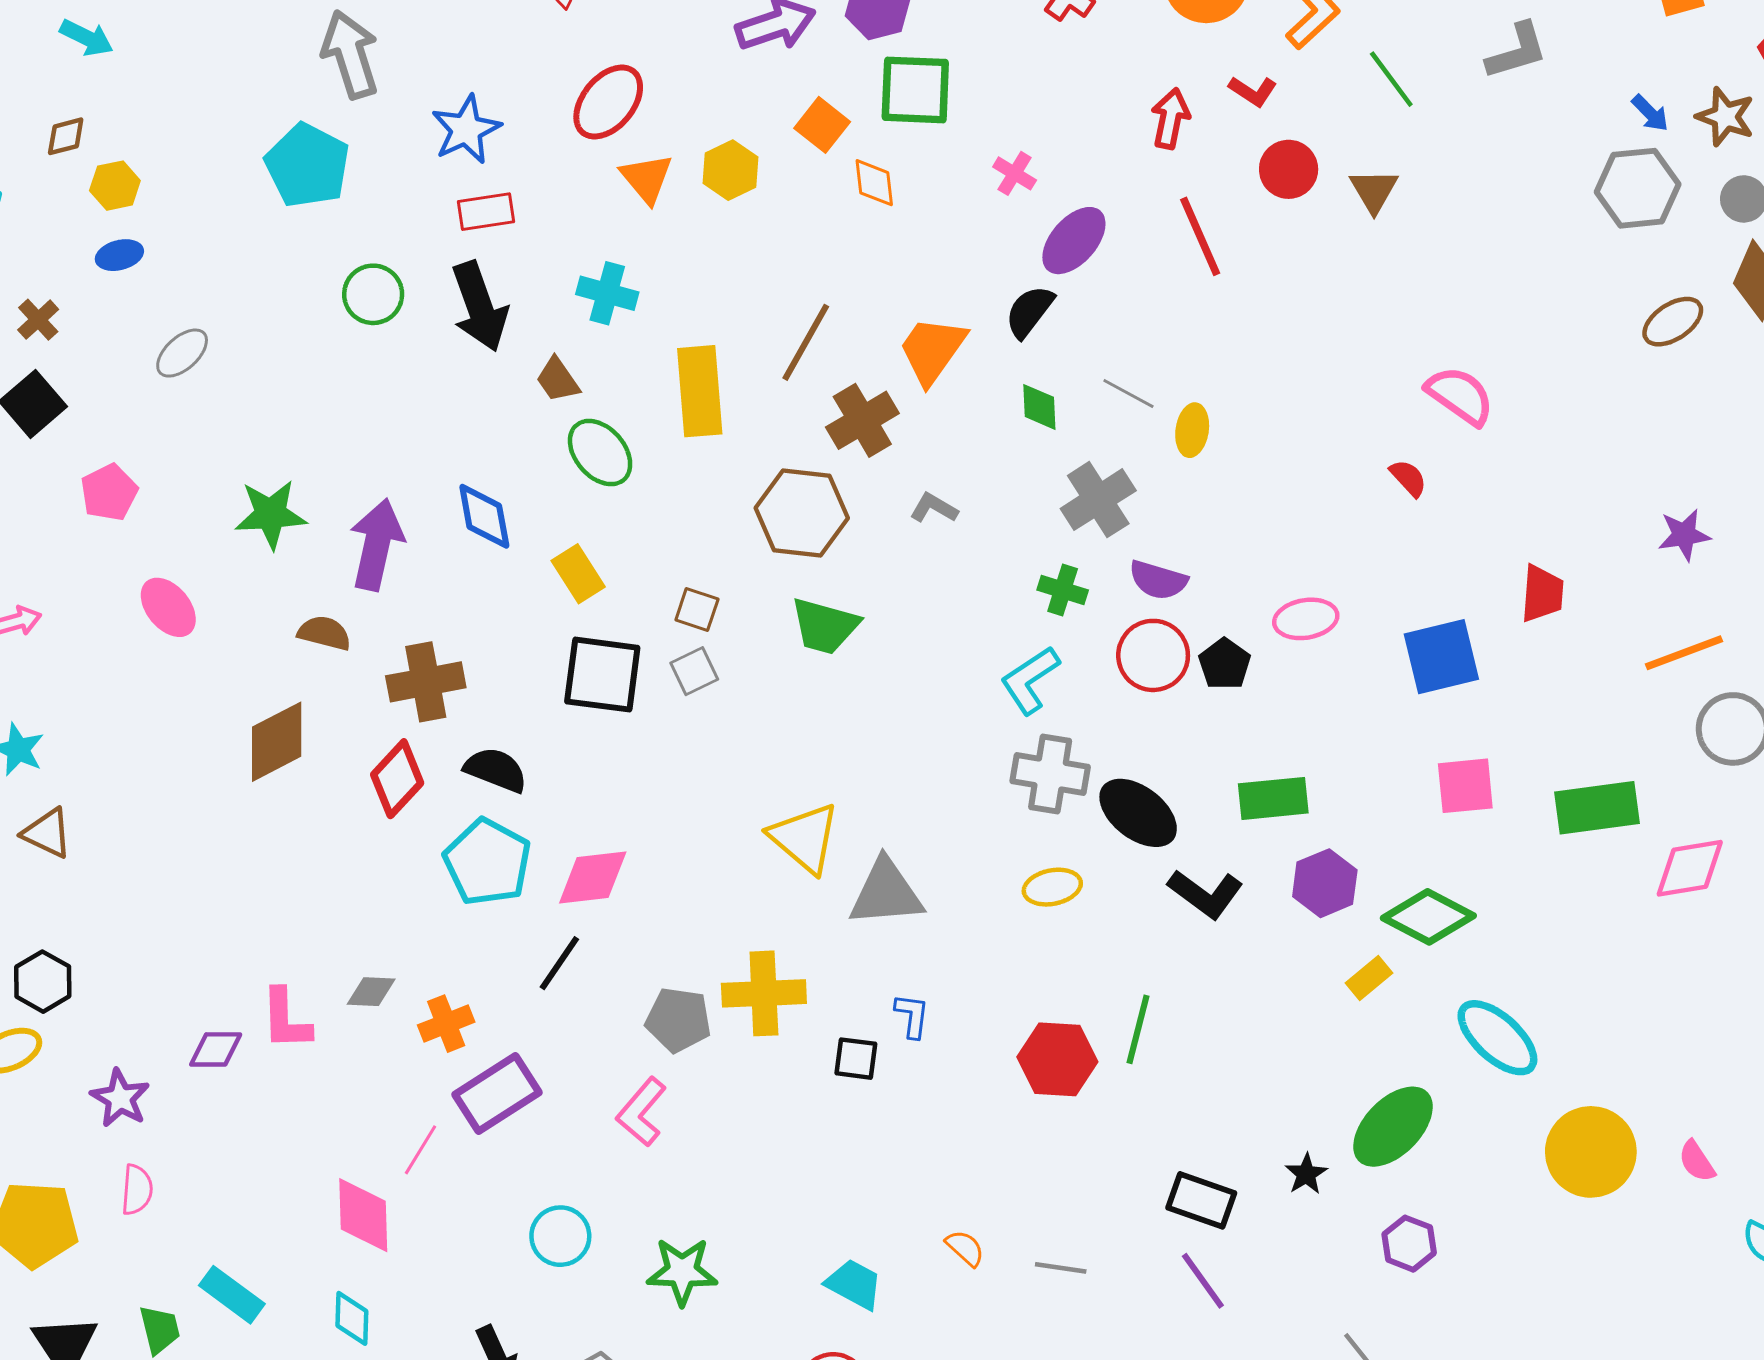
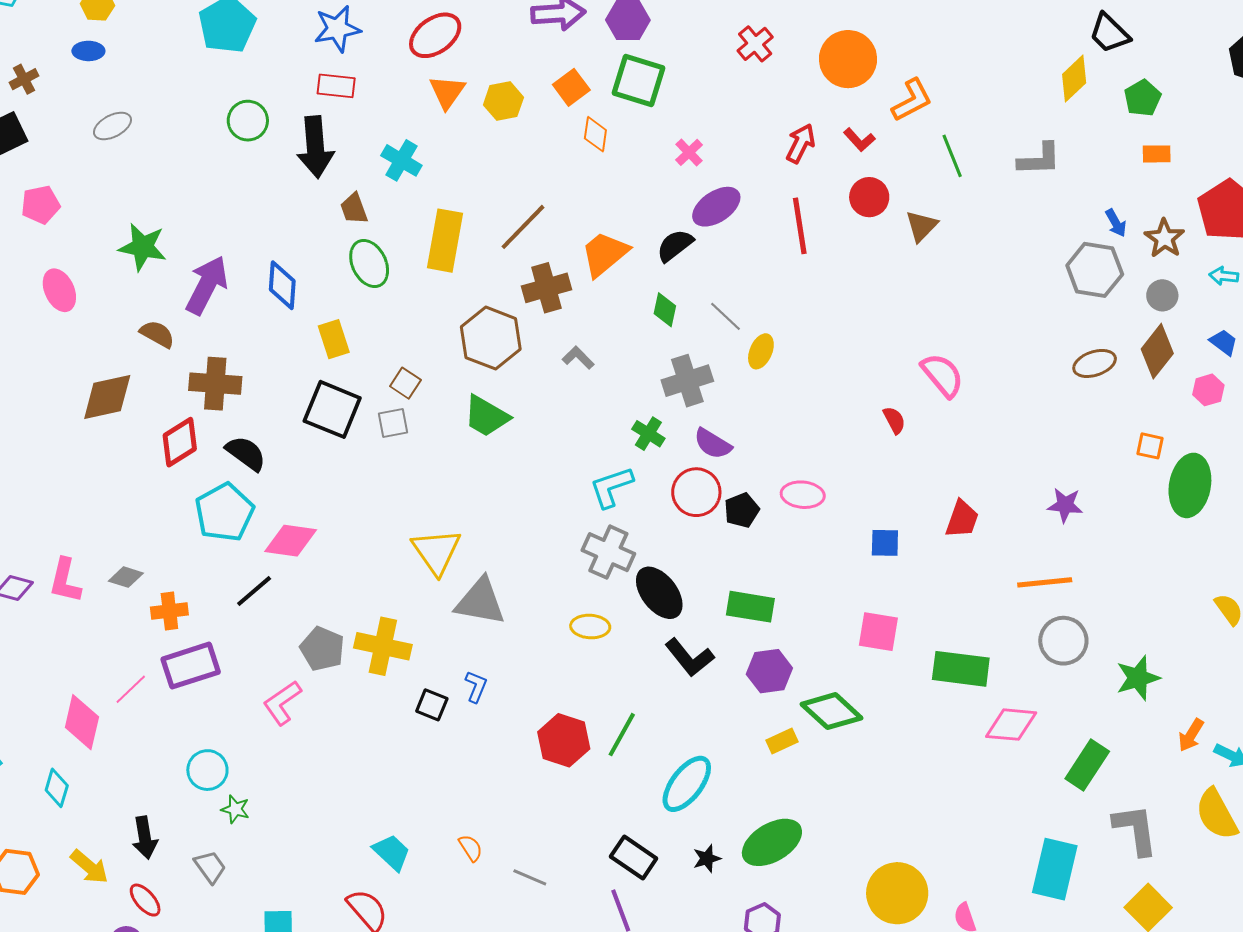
blue square: (1441, 657) -> (885, 543), size x0.6
cyan ellipse: (1497, 1038) -> (687, 784), moved, turned 70
green star: (682, 1271) -> (235, 809), moved, size x0.6

